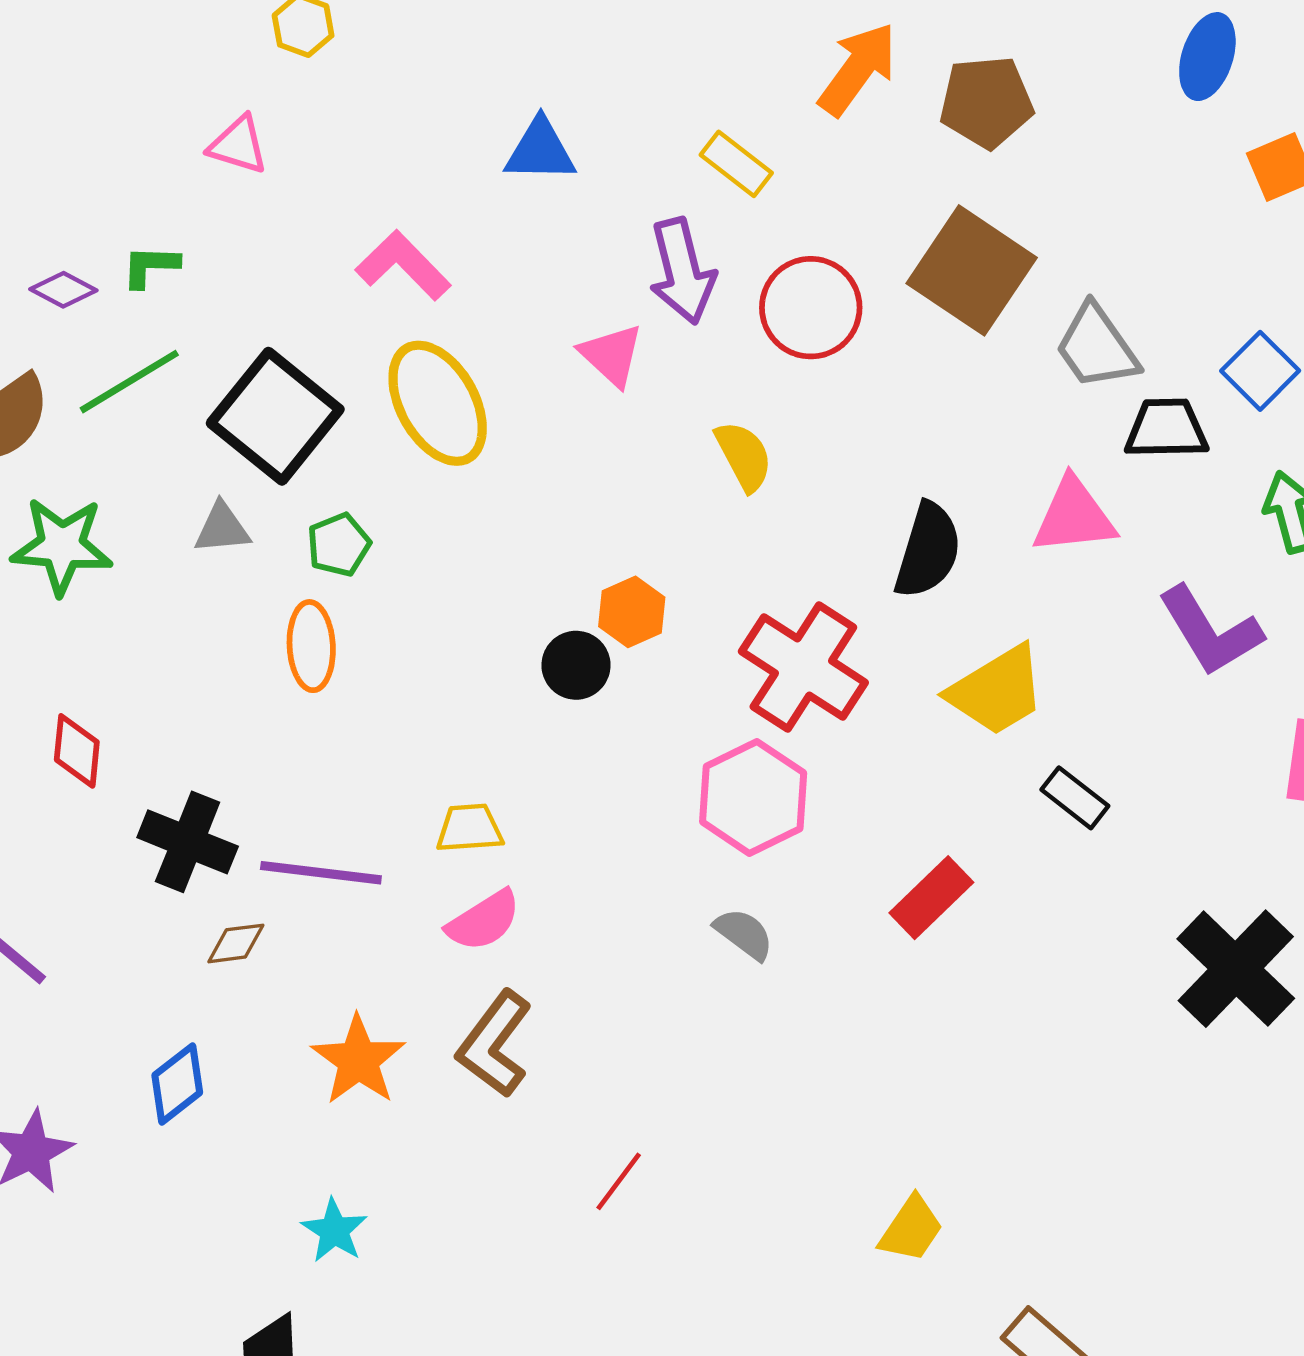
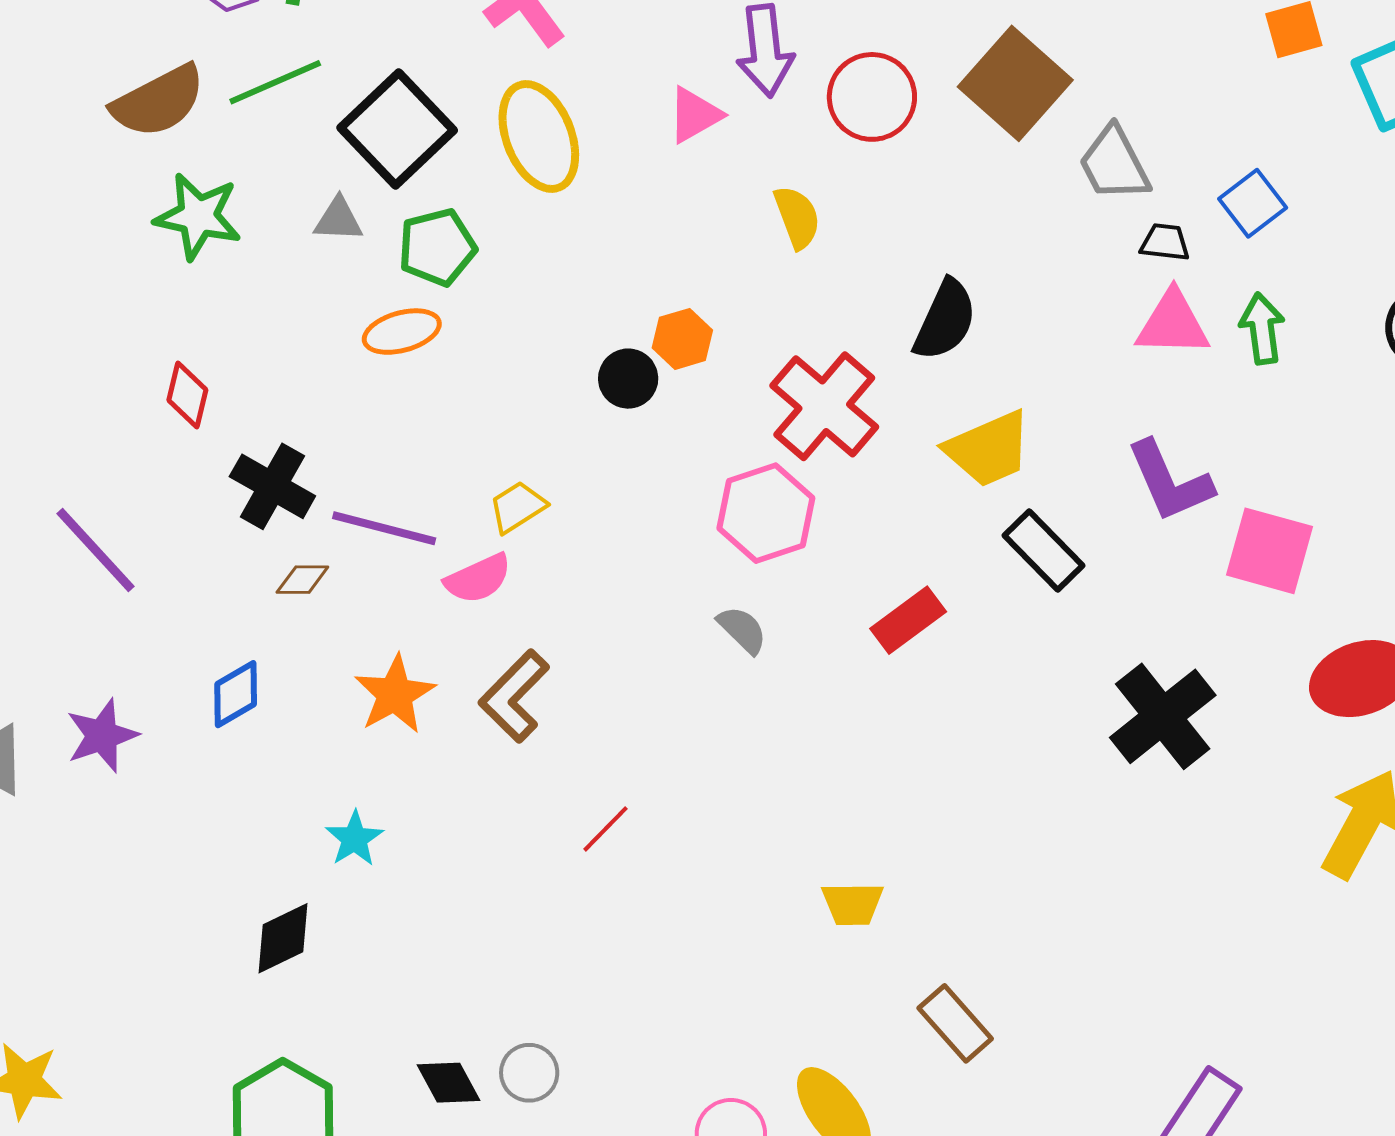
pink triangle: (612, 355) -> (695, 115), turned 40
black trapezoid: (1166, 429) -> (1165, 242), size x0.7
pink triangle: (1074, 516) -> (1173, 324), moved
green pentagon: (339, 545) -> (437, 247), size x1.4
purple L-shape: (1210, 631) -> (1170, 481), moved
orange ellipse: (311, 646) -> (402, 332), turned 70
black rectangle: (1075, 798) -> (1043, 550), size x1.4
yellow trapezoid: (469, 828) -> (517, 507), turned -36
pink semicircle: (484, 921) -> (478, 579), moved
yellow trapezoid: (911, 1229) -> (853, 904), turned 48

